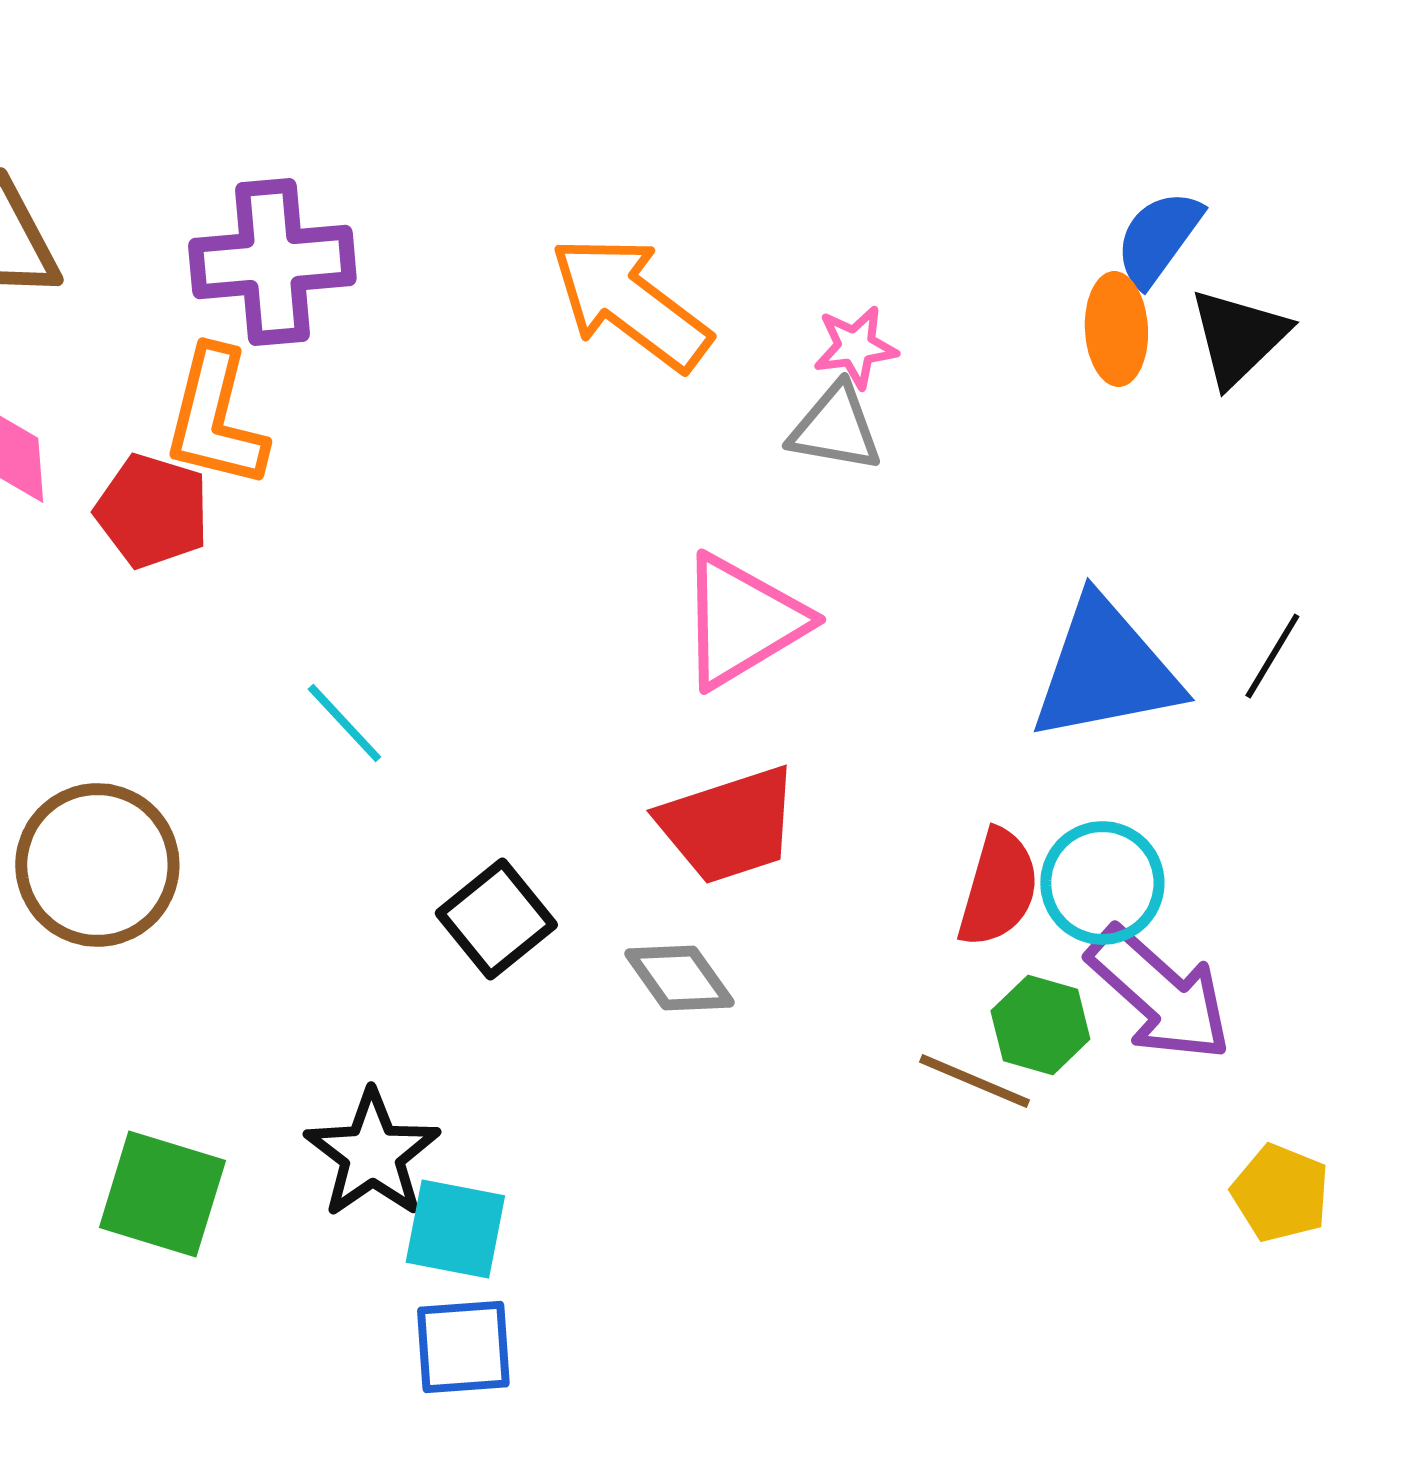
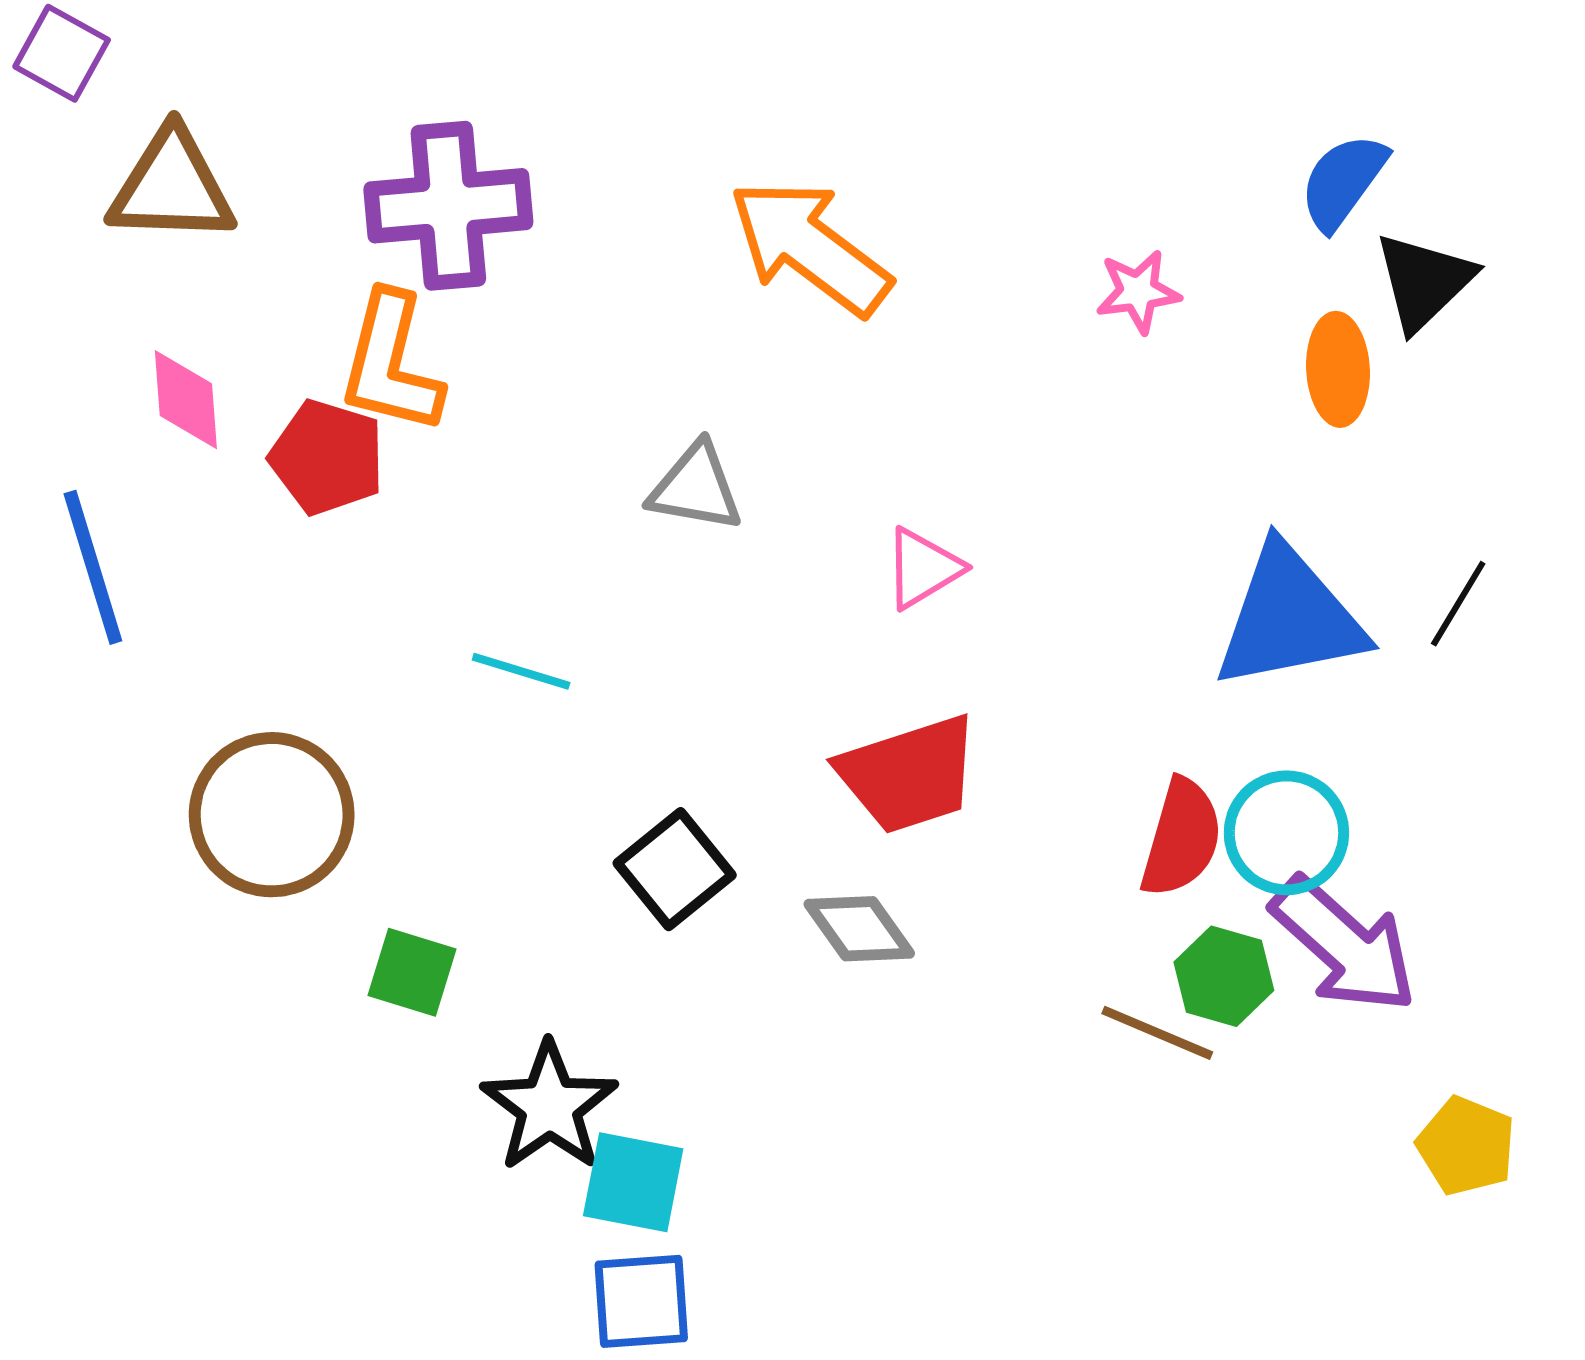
orange ellipse: (1116, 329) -> (1338, 369), moved
pink star: (855, 347) -> (1138, 292), moved
gray triangle: (835, 428) -> (696, 488), moved
pink triangle: (742, 621) -> (923, 568), size x0.6
cyan line: (344, 723) -> (521, 671), turned -30
green square: (162, 1194) -> (412, 972), moved, size x0.7

